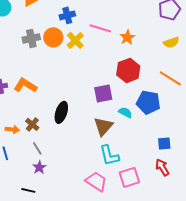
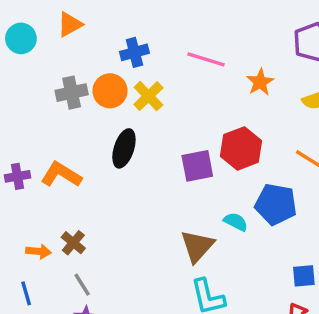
pink line: (100, 28) -> (206, 59), moved
orange star: (127, 37) -> (260, 82), moved
purple square: (103, 93) -> (197, 166), moved
black ellipse: (61, 112) -> (124, 148), moved

